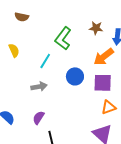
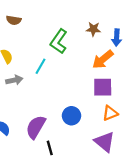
blue circle: (75, 76) -> (71, 116), moved
gray arrow: (39, 87) -> (14, 80), moved
purple semicircle: (38, 118) -> (36, 127), size x1.6

